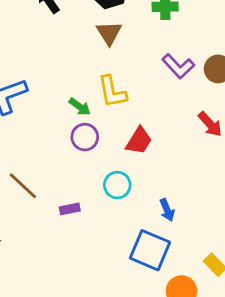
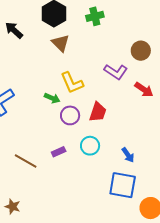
purple L-shape: (178, 66) -> (116, 72), moved
purple circle: (85, 137) -> (70, 115), moved
purple rectangle: (70, 209) -> (59, 152), moved

